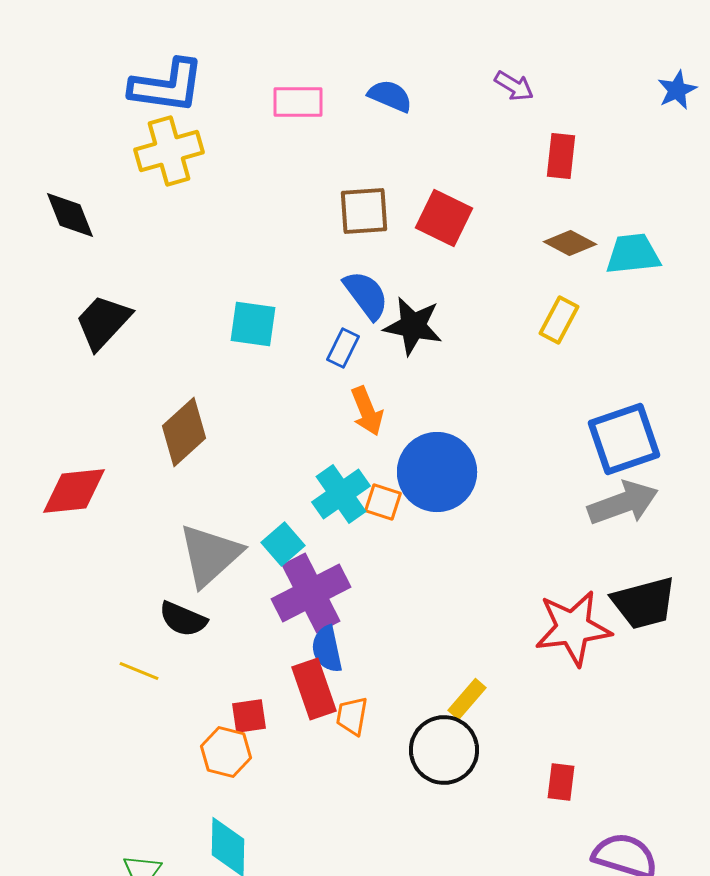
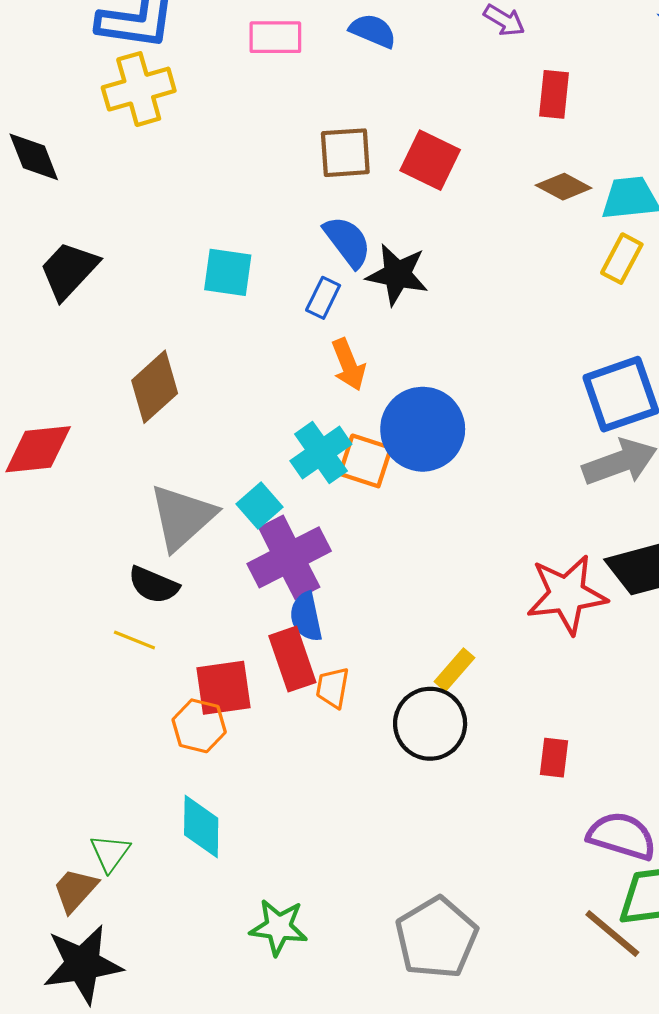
yellow rectangle: (559, 320) -> (622, 259), moved
orange square: (383, 502) -> (365, 461), size x1.4
yellow line: (139, 671) -> (134, 640), moved
red square: (249, 716) -> (223, 688), size x1.5

